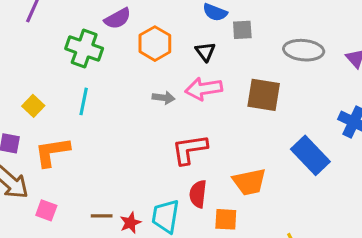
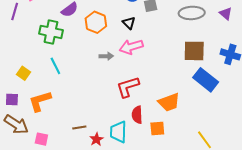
brown square: (264, 95) -> (194, 51), moved
cyan line: (84, 101) -> (55, 66), turned -30
brown line: (102, 216) -> (79, 128), moved

